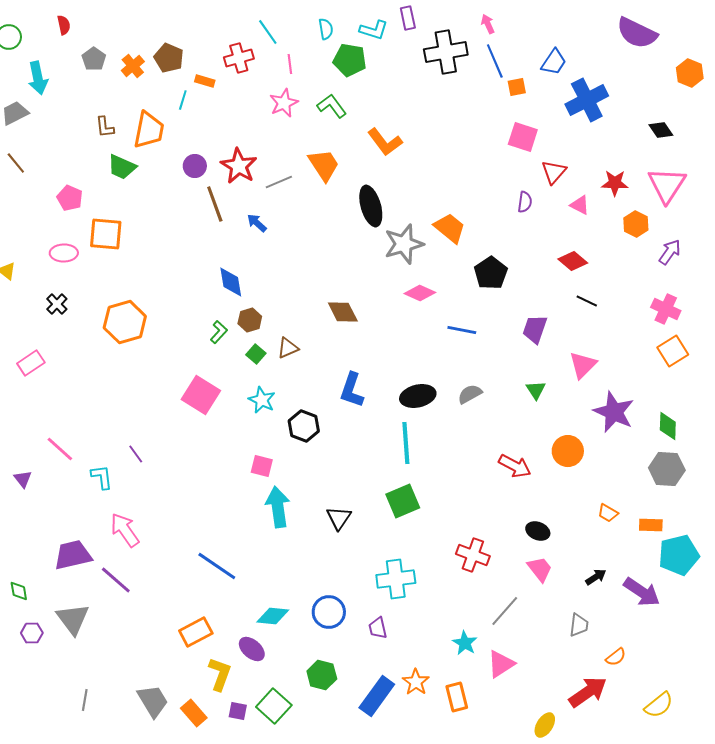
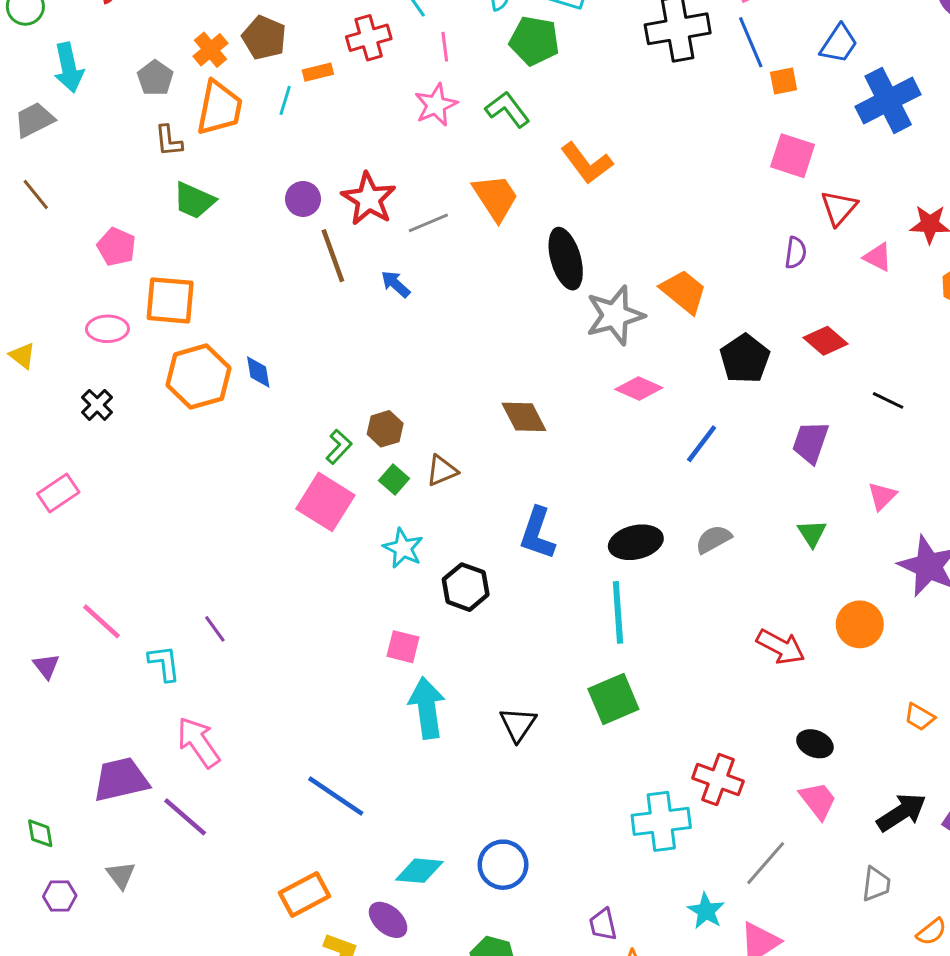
gray pentagon: (94, 59) -> (155, 78), moved
orange rectangle: (205, 81) -> (318, 72), turned -30
orange trapezoid: (149, 130) -> (219, 108), moved
red diamond: (573, 261) -> (825, 341), moved
blue diamond: (231, 282) -> (258, 372), moved, size x0.7
orange hexagon: (125, 322) -> (199, 377), moved
blue line: (462, 330) -> (702, 444), turned -64
pink triangle: (583, 365) -> (882, 496), size x0.7
pink square: (201, 395) -> (325, 502), moved
black arrow: (596, 577) -> (902, 812), size x1.6
cyan cross: (396, 579) -> (661, 821), moved
gray triangle: (73, 619) -> (121, 875), size x0.6
purple trapezoid: (378, 628) -> (603, 924), moved

